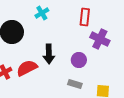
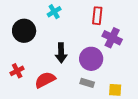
purple circle: (79, 60) -> (91, 59), size x1.5
red semicircle: (27, 68) -> (45, 80), moved

